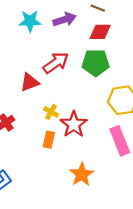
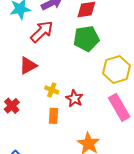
red arrow: (56, 63) -> (42, 32), moved
red star: (74, 124) -> (74, 98), size x0.7

